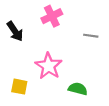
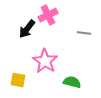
black arrow: (15, 31) -> (27, 29), moved, turned 72

